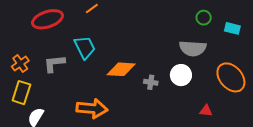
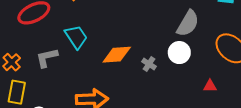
gray semicircle: (193, 48) -> (188, 23), turned -56
gray cross: (151, 82) -> (149, 64), turned 32

